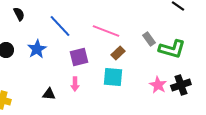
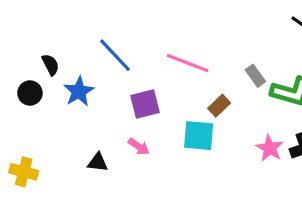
black semicircle: (19, 14) -> (50, 65), moved
brown rectangle: (118, 53) -> (219, 106), moved
pink arrow: (75, 84) -> (139, 147), turned -56

